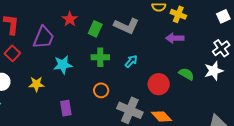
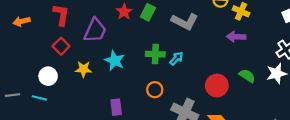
green rectangle: (95, 29) -> (148, 12), moved
cyan arrow: (131, 61) -> (176, 58), moved
cyan star: (63, 65) -> (115, 61), turned 30
yellow star: (36, 84) -> (83, 69), moved

